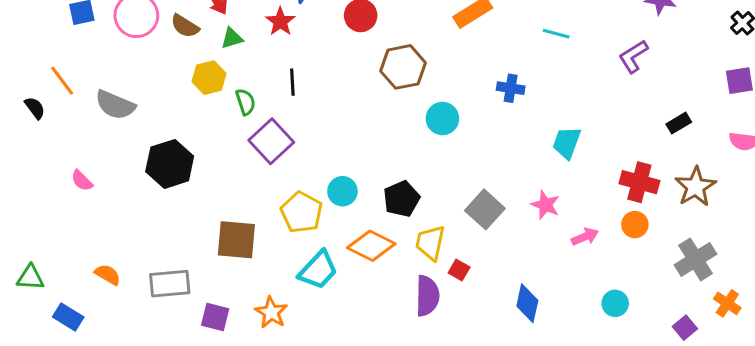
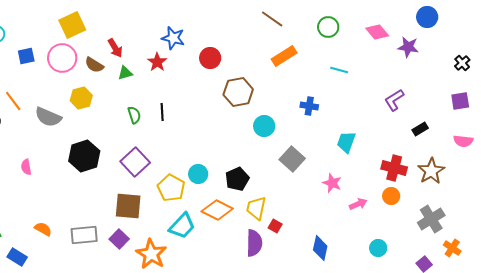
purple L-shape: (633, 56) -> (394, 100), moved
yellow hexagon: (209, 78) -> (81, 98), moved
black line: (292, 82) -> (162, 112), moved
purple square: (271, 141) -> (135, 162), moved
pink semicircle: (82, 181) -> (26, 167), turned 35
gray square: (485, 209) -> (292, 159), moved
orange star: (271, 312) -> (151, 254), size x1.4
purple square: (215, 317) -> (119, 239), moved, turned 30

